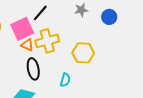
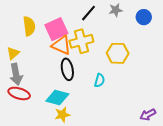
black line: (40, 13) -> (88, 13), moved
orange triangle: (27, 45) -> (61, 45), size x1.5

